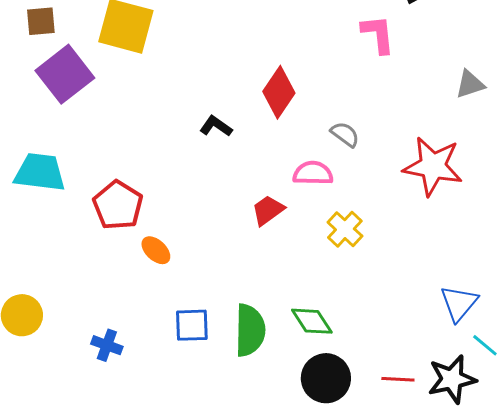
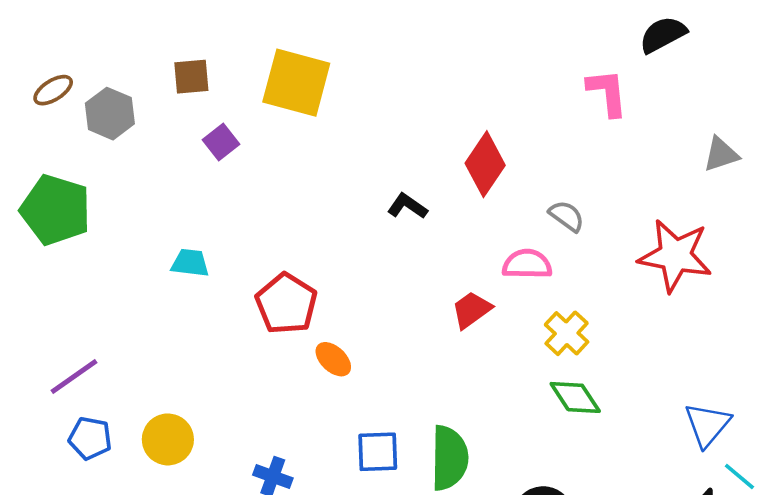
purple square: (65, 74) -> (221, 142), size x0.5
cyan trapezoid: (40, 172) -> (190, 263), size x0.6
green diamond: (312, 321) -> (575, 397), moved

